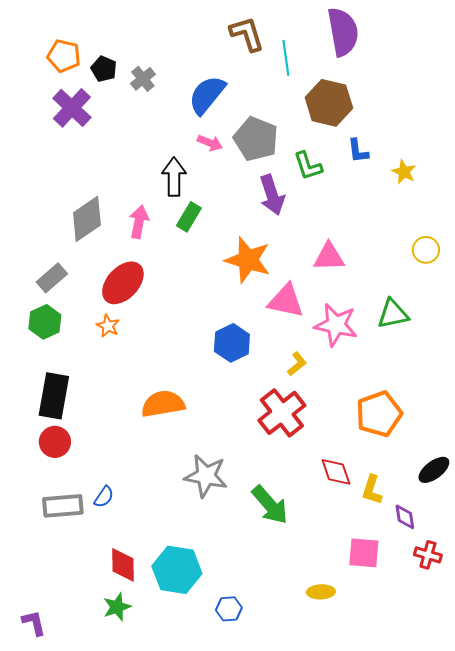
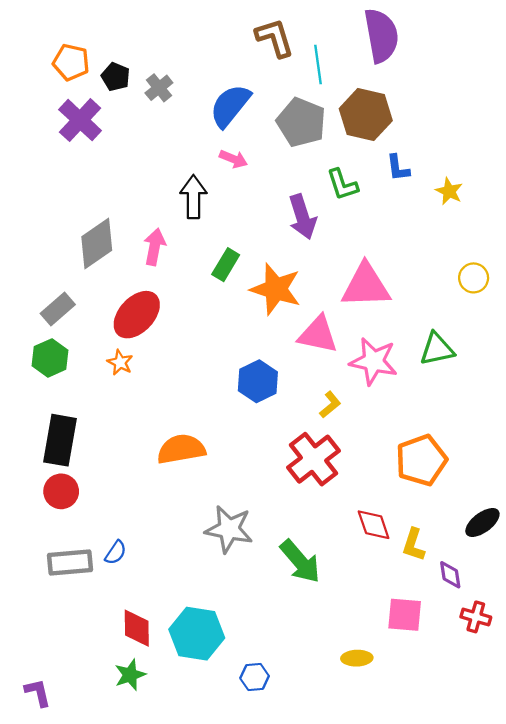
gray pentagon: (256, 139) -> (301, 122), moved
green rectangle: (189, 217) -> (226, 265), moved
pink triangle: (329, 257) -> (366, 286), size x1.4

